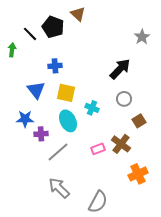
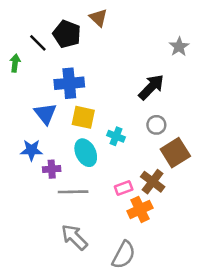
blue cross: (55, 66) -> (69, 83), size x1.6
brown square: (139, 121) -> (175, 153), size x1.6
gray line: (58, 152) -> (73, 192), turned 40
orange cross: (138, 174) -> (140, 209), moved

